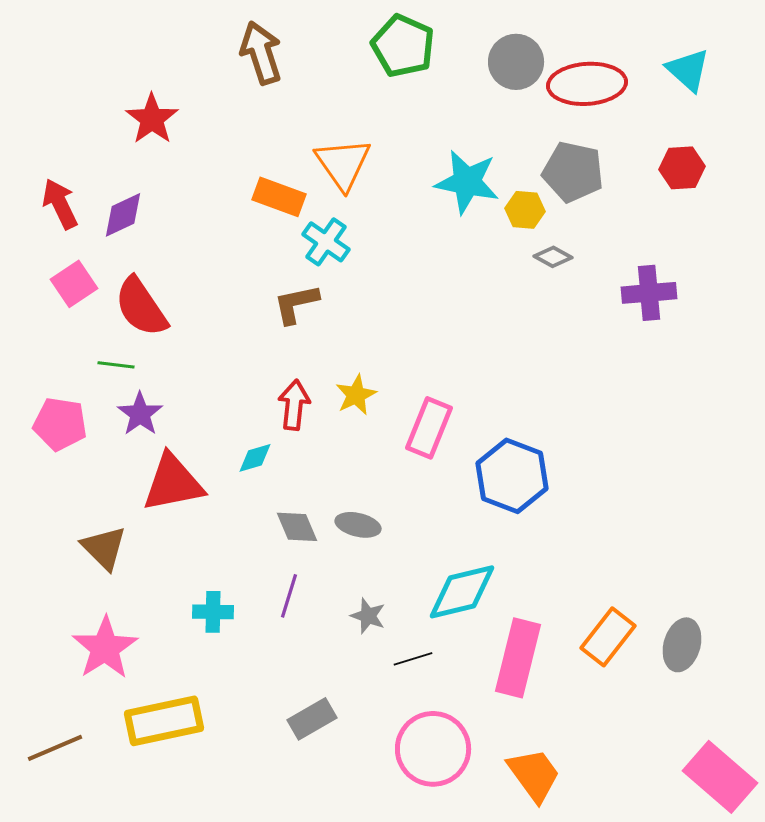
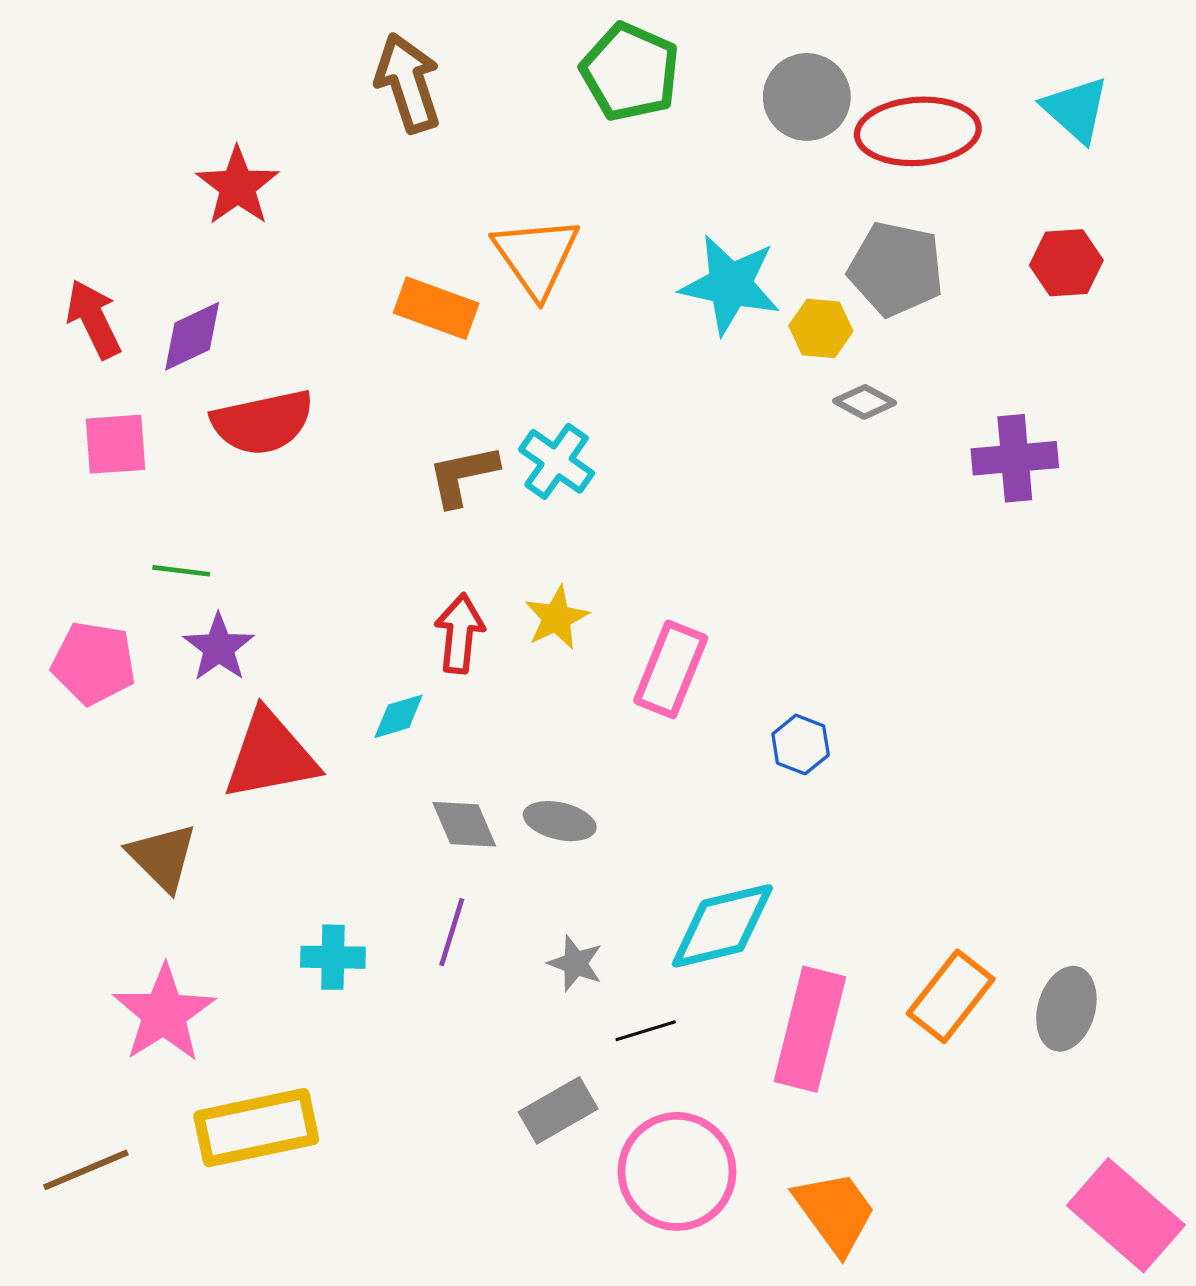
cyan cross: (326, 242) -> (557, 461), moved
pink square: (74, 284) -> (116, 444), turned 30
red semicircle: (141, 307) -> (263, 422), moved, turned -68
blue hexagon: (512, 476) -> (801, 744), size x0.5
gray rectangle: (312, 719) -> (558, 1110), moved

